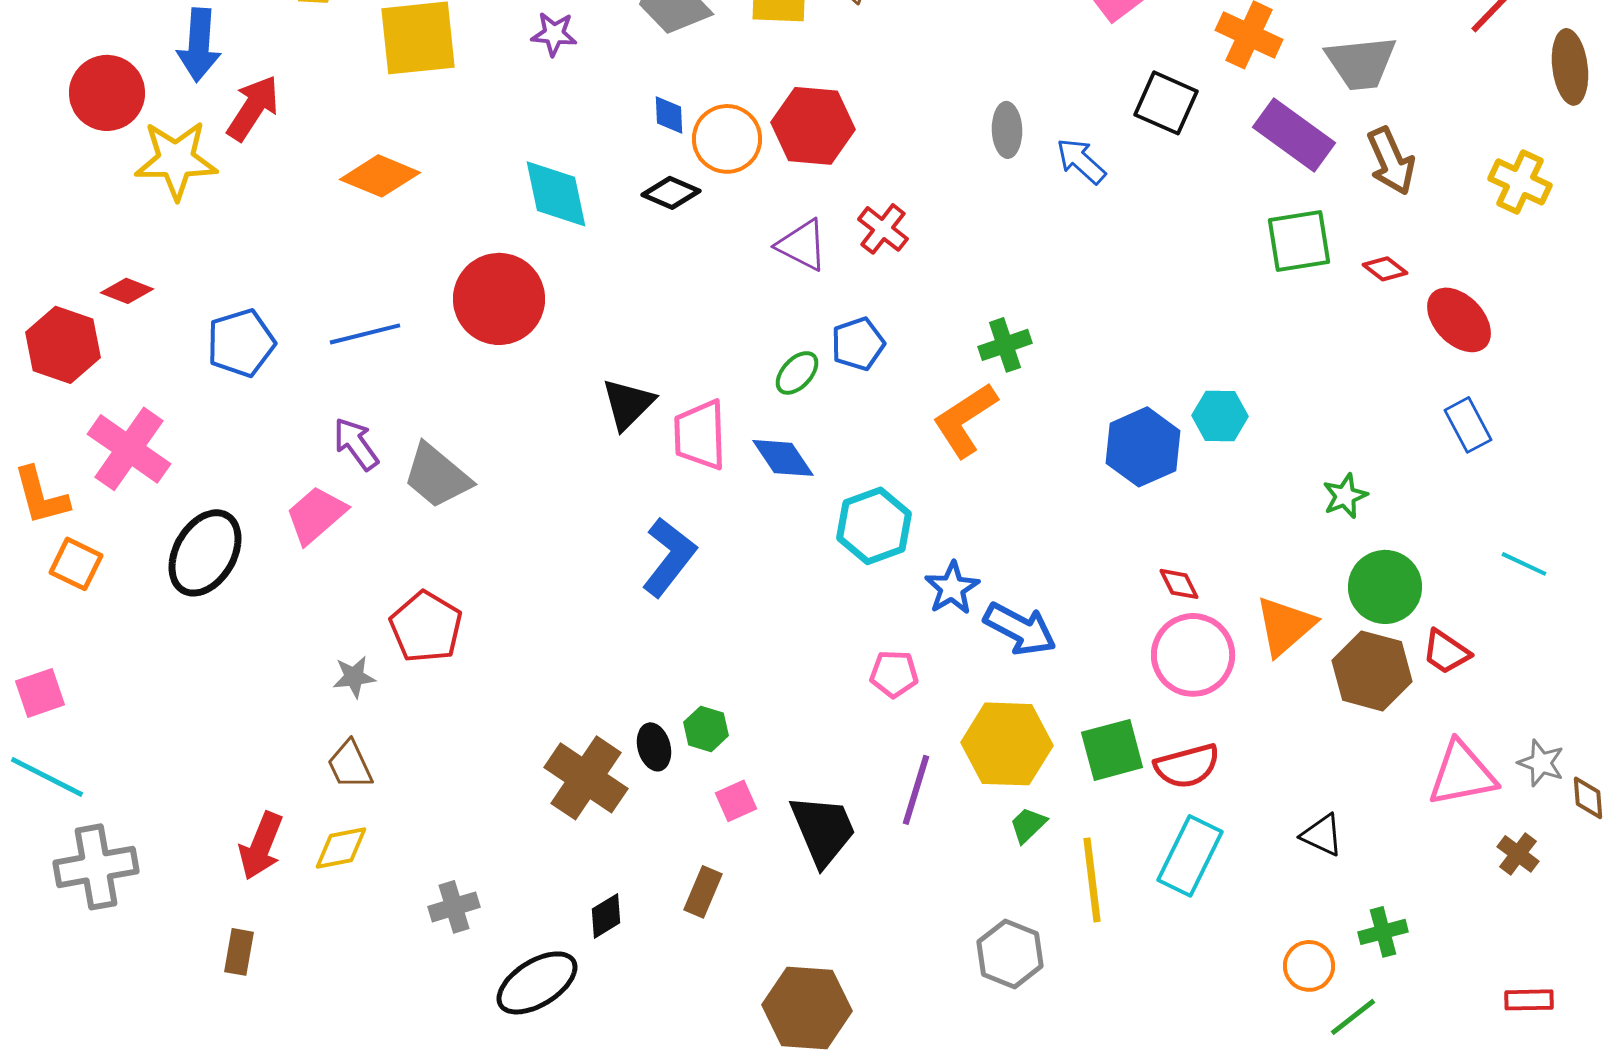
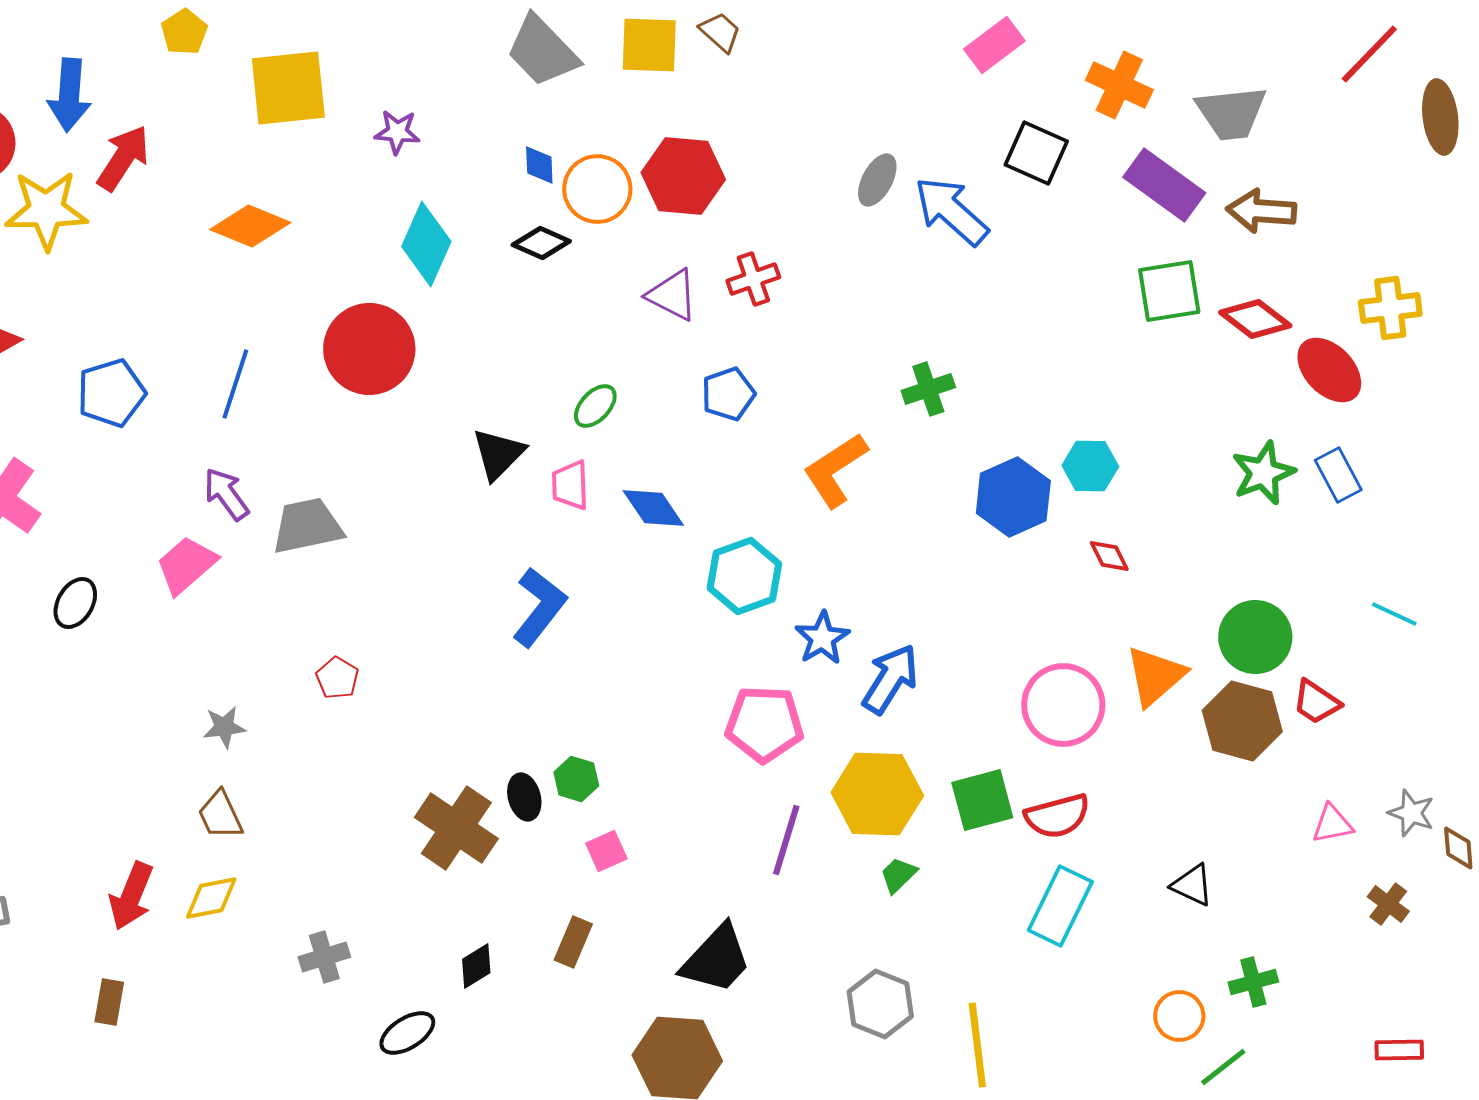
purple star: (554, 34) -> (397, 132), moved
gray ellipse: (1007, 130) -> (877, 180), turned 30
blue arrow: (1081, 161) -> (951, 211), size x1.5
brown arrow: (1391, 161) -> (1261, 211), turned 118
yellow cross: (1520, 182) -> (1390, 308), moved, turned -32
cyan diamond: (556, 194) -> (426, 244), turned 36
red cross: (883, 229) -> (753, 279), turned 33
red diamond: (1385, 269) -> (1255, 319), size x1.6
blue line: (365, 334) -> (235, 384), turned -58
green cross: (1005, 345) -> (928, 389), moved
green ellipse: (797, 373) -> (595, 406), moved
pink trapezoid: (700, 435) -> (570, 485), size x0.7
gray trapezoid: (437, 476) -> (307, 526), turned 128
green star: (1345, 496) -> (1263, 473), moved, size x1.4
black ellipse: (205, 553) -> (75, 603), size x0.6
red diamond: (1179, 584) -> (1109, 556), moved
red pentagon: (426, 627) -> (337, 678), moved, size x0.6
blue arrow: (1020, 629) -> (890, 679), turned -86
pink pentagon: (894, 674) -> (764, 724), size x1.6
pink triangle: (1462, 774) -> (1332, 824), size x0.6
black trapezoid: (823, 830) -> (716, 959), moved, turned 66
yellow line: (1092, 880) -> (977, 1045), moved
black ellipse: (537, 983) -> (407, 1033), size x0.7

